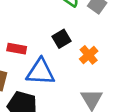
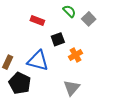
red rectangle: (17, 49) -> (37, 20), moved

